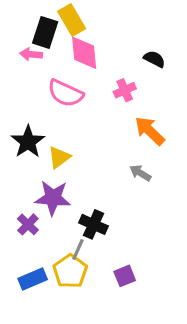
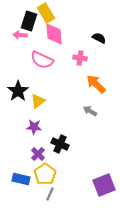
pink cross: (125, 90) -> (80, 58), turned 32
purple star: (53, 198) -> (34, 127), size x0.7
purple cross: (28, 224) -> (38, 154), moved
gray line: (78, 249) -> (50, 194), moved
purple square: (125, 276) -> (104, 185), moved, size x1.6
blue rectangle: (33, 279) -> (21, 179), turned 36

